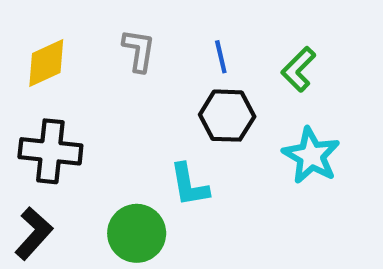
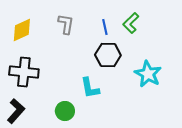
green L-shape: (299, 69) -> (131, 23), moved
green circle: (137, 233) -> (65, 111), size x0.7

